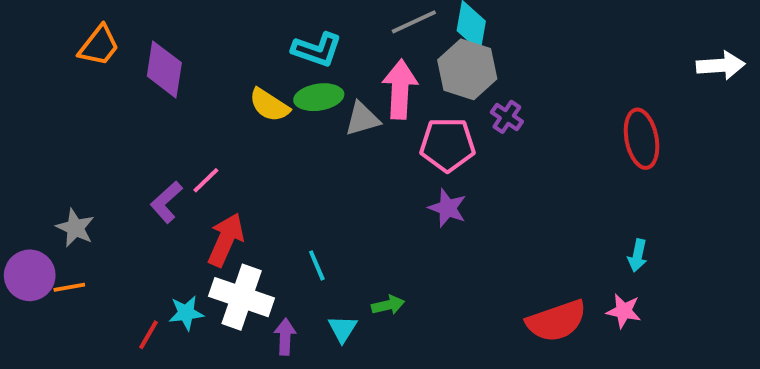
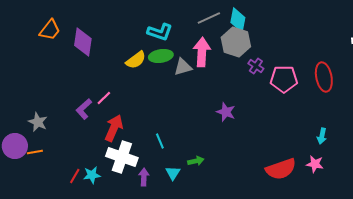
yellow semicircle: (269, 105) -> (136, 60), turned -70
pink pentagon: (447, 145) -> (284, 79), moved
cyan star: (186, 313) -> (92, 175), moved

